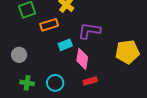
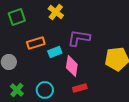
orange rectangle: (49, 25) -> (36, 43), moved
green cross: (27, 83) -> (17, 90), turned 32

